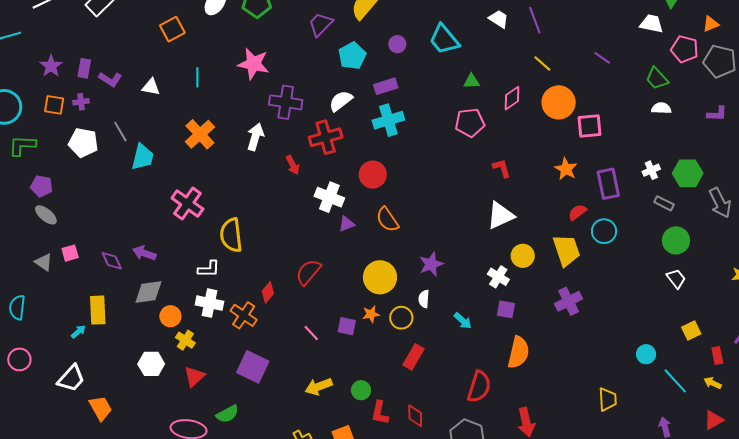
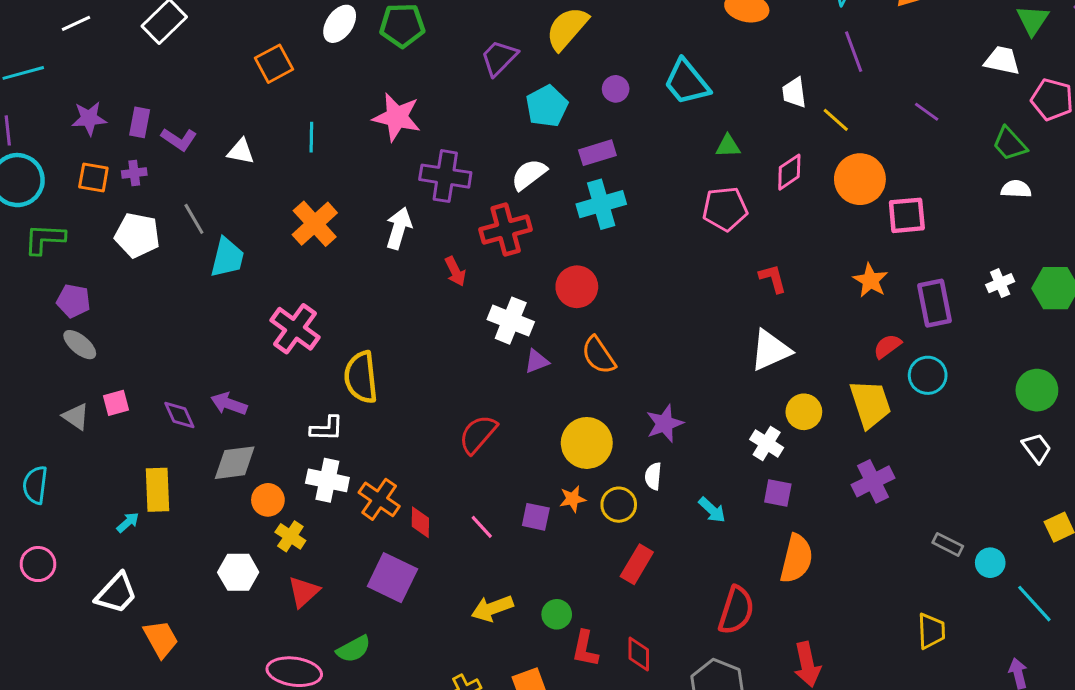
white trapezoid: (499, 19) -> (794, 93), moved, turned -130
purple line: (535, 20) -> (854, 52), moved
purple star: (51, 66) -> (89, 118), turned 30
gray rectangle: (664, 203) -> (948, 544), moved
red diamond: (268, 292) -> (420, 522), moved, turned -40

